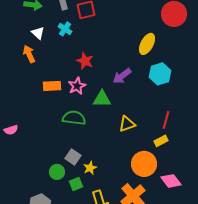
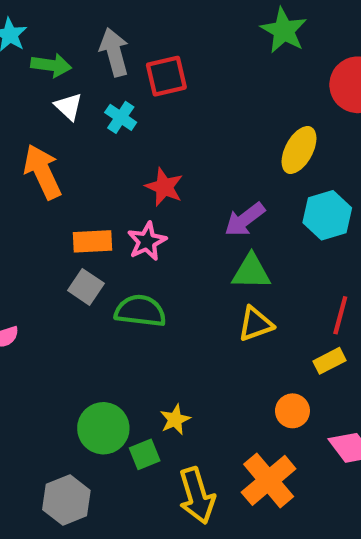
white triangle: (38, 33) -> (69, 107), moved
orange arrow: (29, 54) -> (42, 172), size x1.4
green triangle: (102, 99) -> (251, 272), moved
gray square: (73, 157) -> (86, 287), moved
orange circle: (144, 164) -> (292, 411), size x0.6
green circle: (57, 172) -> (103, 428), size x1.5

